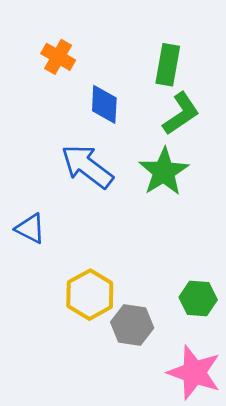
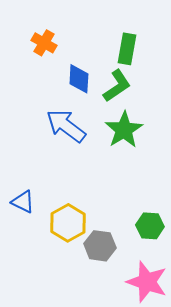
green L-shape: (181, 114) -> (117, 86), moved
blue triangle: (30, 229) -> (23, 202), moved

